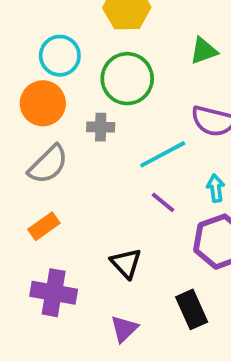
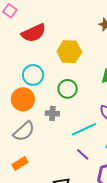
green circle: (127, 79) -> (68, 89), size x0.7

